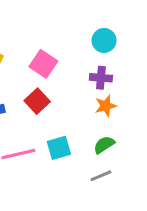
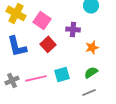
pink square: (43, 64) -> (42, 20), moved
purple cross: (101, 78) -> (73, 29), moved

